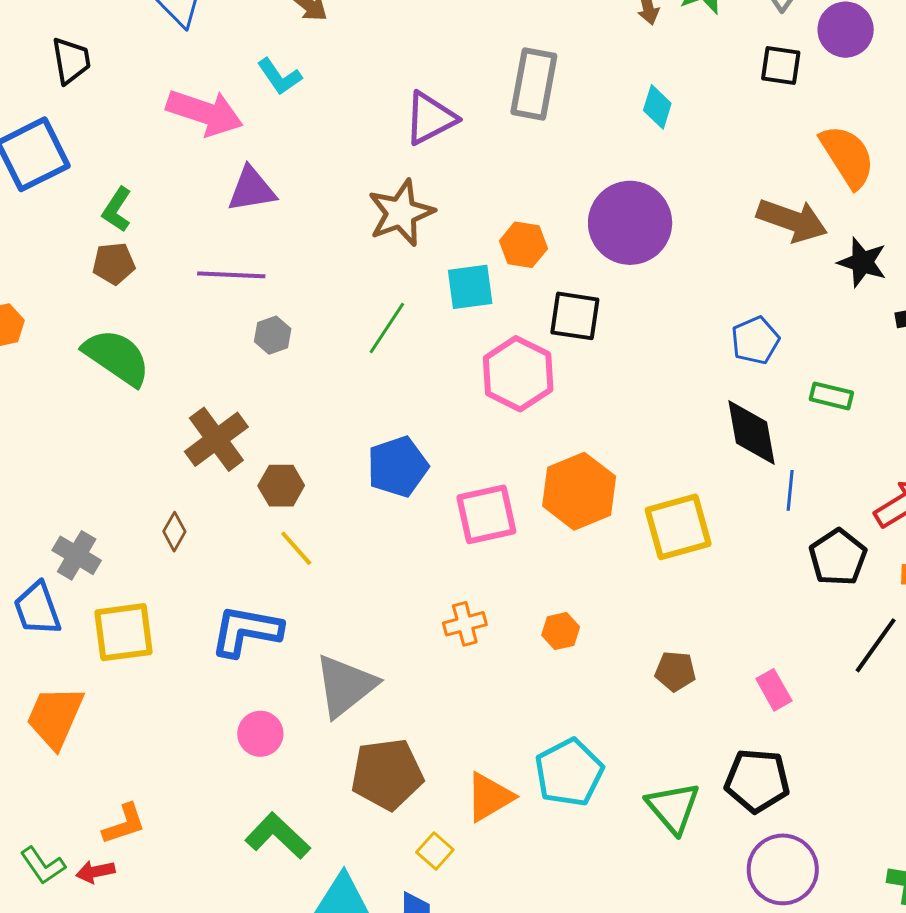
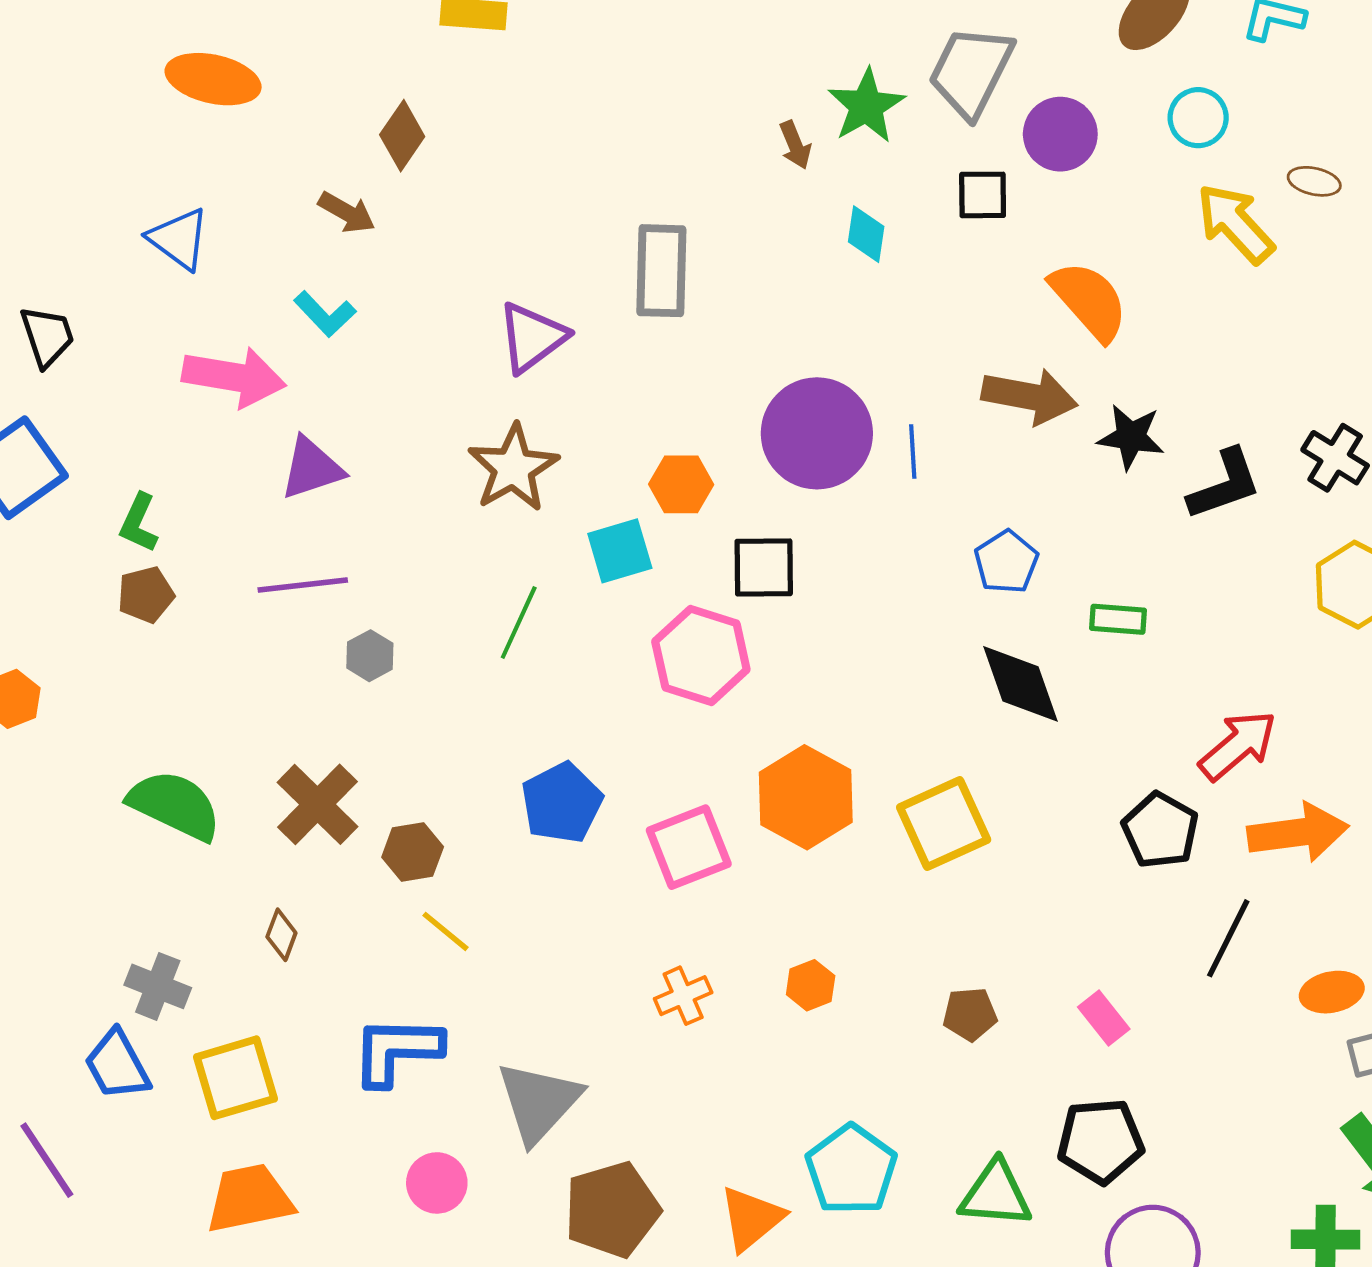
cyan diamond: (657, 107) -> (866, 234), moved
green semicircle: (117, 357) -> (175, 805), moved
blue line: (790, 490) -> (913, 452), moved
orange trapezoid: (55, 717) -> (249, 1198), moved, turned 64
green triangle: (673, 808) -> (996, 1194), turned -36

